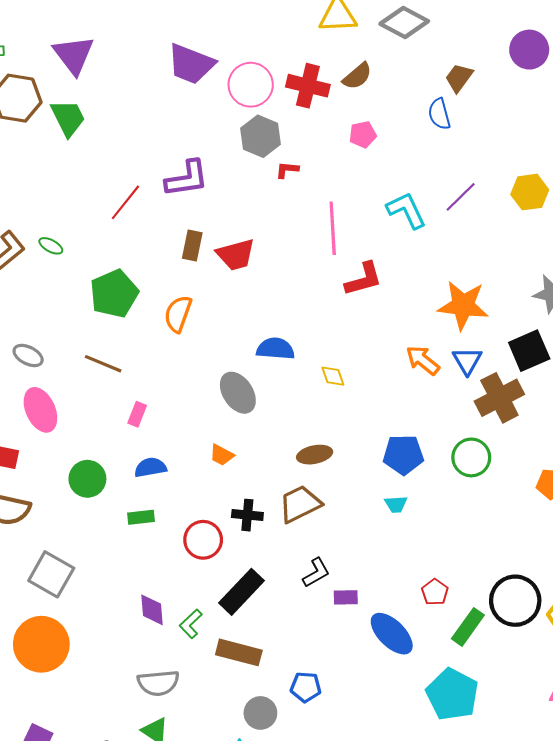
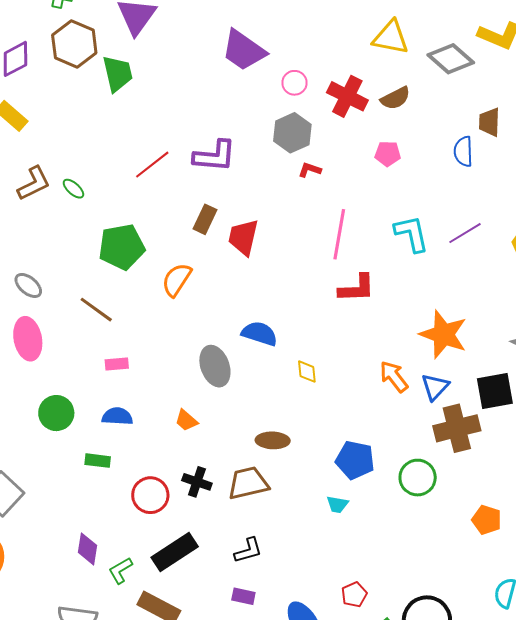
brown trapezoid: (459, 78) -> (489, 122), turned -48
pink circle: (251, 85) -> (295, 83), size x0.6
red trapezoid: (236, 255) -> (243, 237), turned 105
pink rectangle: (137, 414) -> (117, 364), turned 50
purple rectangle: (346, 597) -> (243, 596), moved

